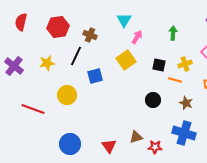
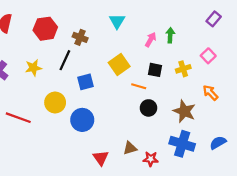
pink arrow: (137, 37) -> (151, 40), moved
orange line: (175, 80) -> (139, 86), moved
brown star: (186, 103) -> (184, 111), size x1.5
blue circle: (70, 144) -> (82, 120), moved

